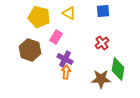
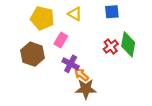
green diamond: (118, 69) -> (128, 44), moved
orange arrow: (66, 72) -> (81, 75), moved, turned -56
brown star: (101, 79) -> (86, 89), moved

